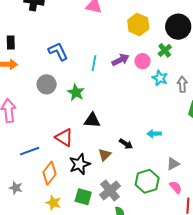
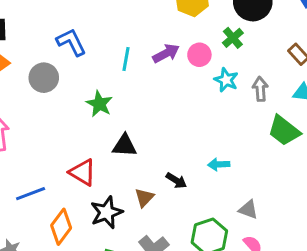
gray circle: (47, 84) -> (44, 78), moved
gray triangle: (173, 164) -> (248, 210), turned 48

